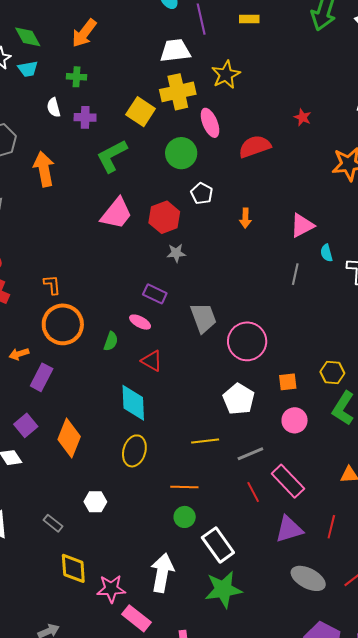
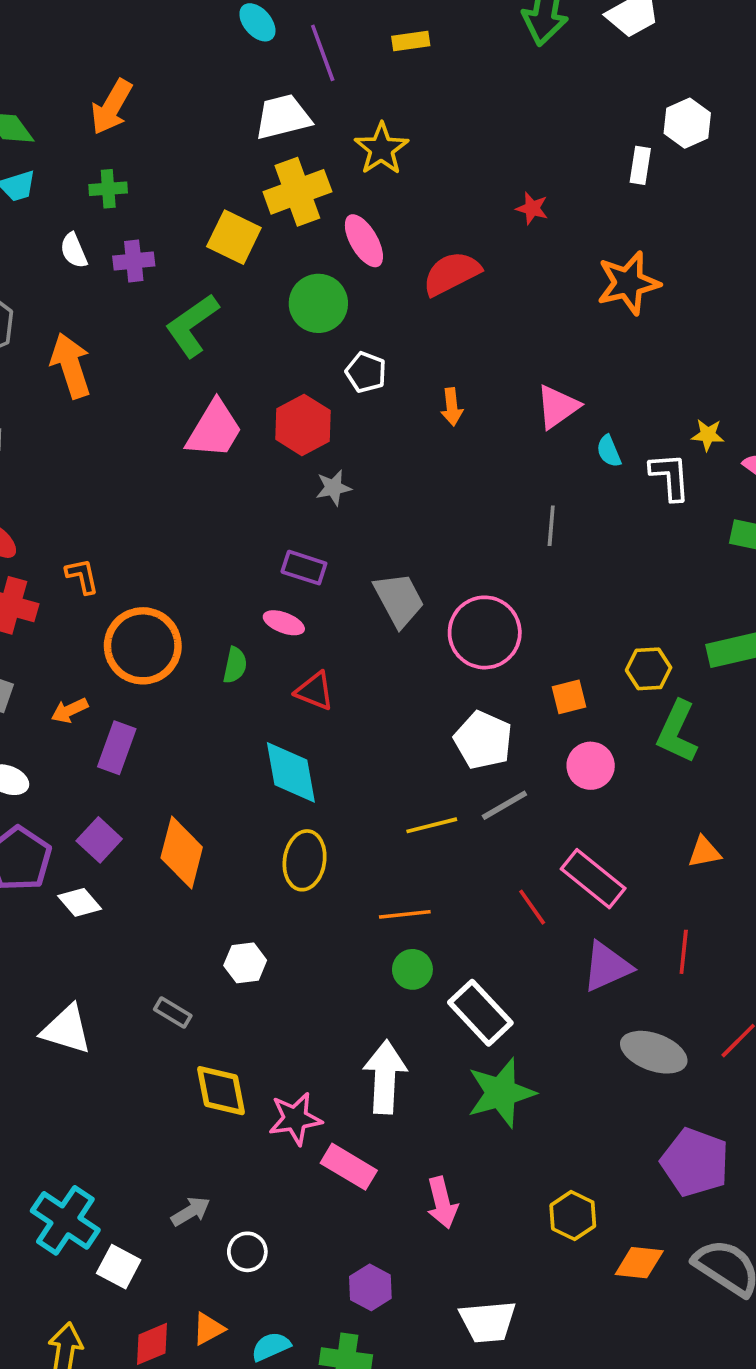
gray line: (295, 274) -> (551, 526), moved
orange L-shape: (52, 285) -> (82, 576), moved
gray line: (250, 454) -> (504, 805), moved

